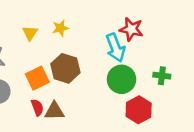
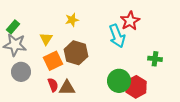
red star: (131, 29) -> (130, 21), turned 30
yellow triangle: (30, 33) -> (46, 39), moved
green circle: (122, 79) -> (119, 81), moved

